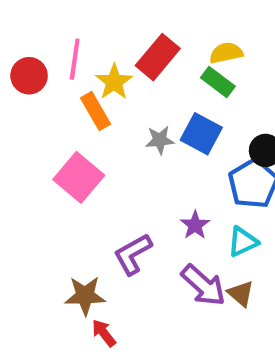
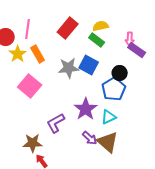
yellow star: (114, 82) -> (18, 54), moved
gray star: (160, 140) -> (69, 68), size x1.5
purple star: (195, 225) -> (86, 109), size x1.6
purple arrow: (203, 285) -> (90, 138), size x0.7
brown triangle: (241, 294) -> (108, 142), size x1.6

